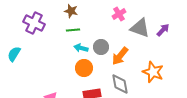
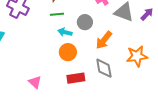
gray circle: (101, 47) -> (85, 22), moved
orange star: (153, 72) -> (137, 56), turned -30

